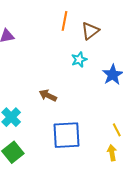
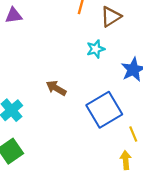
blue square: (67, 135) -> (104, 110), moved, turned -32

